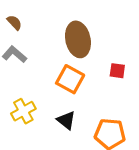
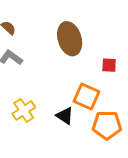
orange square: (70, 79) -> (87, 96), moved

